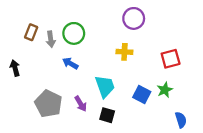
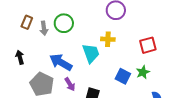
blue arrow: (70, 63) -> (61, 62), moved, size x1.6
black arrow: (15, 68) -> (20, 57), moved
cyan trapezoid: (105, 86) -> (91, 53), moved

